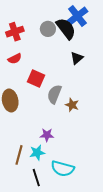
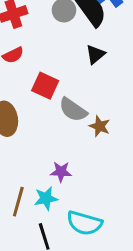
black triangle: (77, 58) -> (95, 54), moved
gray semicircle: (54, 94) -> (73, 110), turned -78

